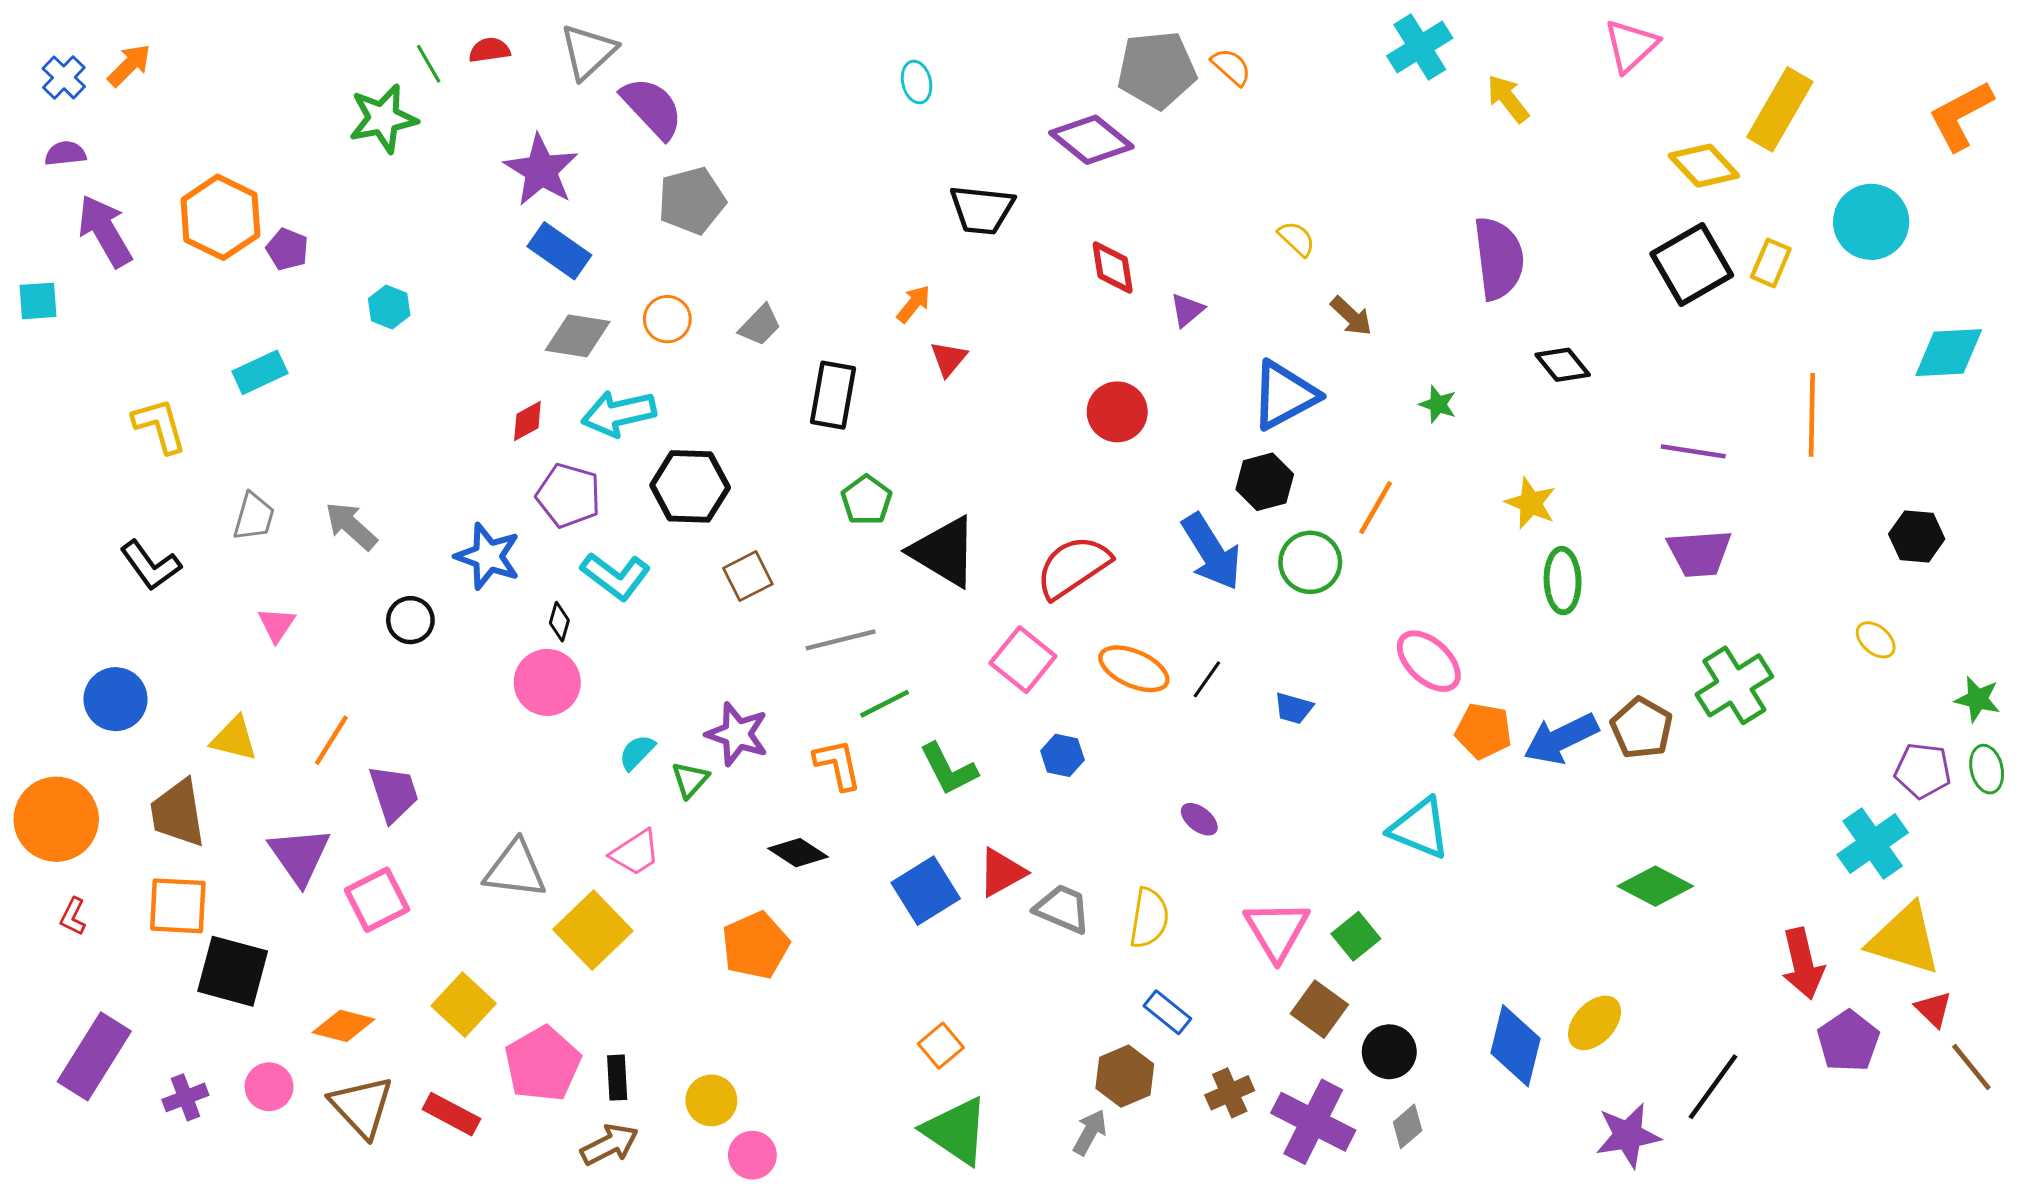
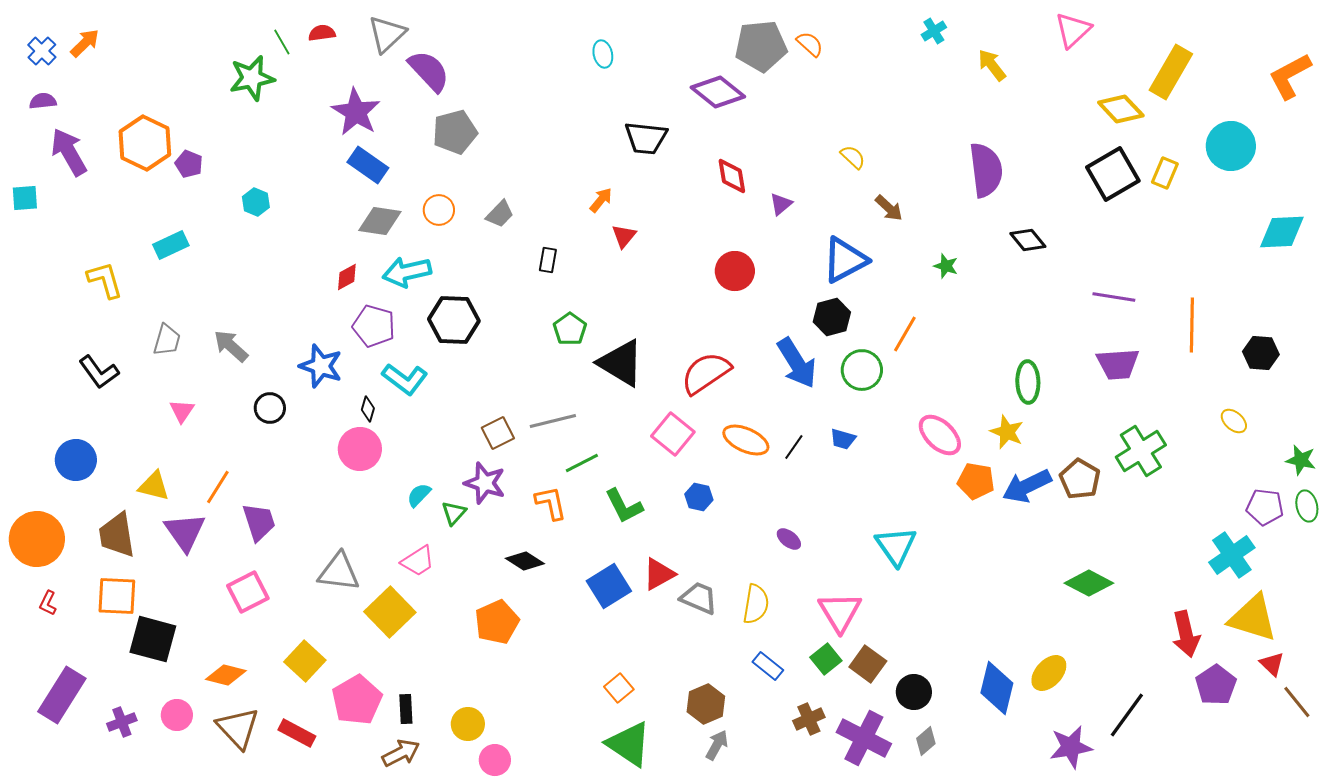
cyan cross: (1420, 47) -> (934, 31), size x0.6
black rectangle: (833, 395) -> (548, 260), size x0.6
orange line: (1812, 415) -> (1192, 325), moved
yellow star: (1531, 503) -> (1007, 432), moved
brown square: (748, 576) -> (498, 433), moved
blue trapezoid: (1294, 708) -> (843, 439), moved
cyan triangle: (1420, 828) -> (896, 546), moved, turned 33
purple triangle: (299, 856) -> (185, 532), moved
green square: (1356, 936) -> (826, 659), moved
brown hexagon: (1125, 1076) -> (706, 704), moved

